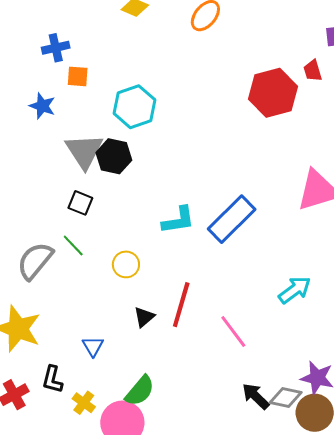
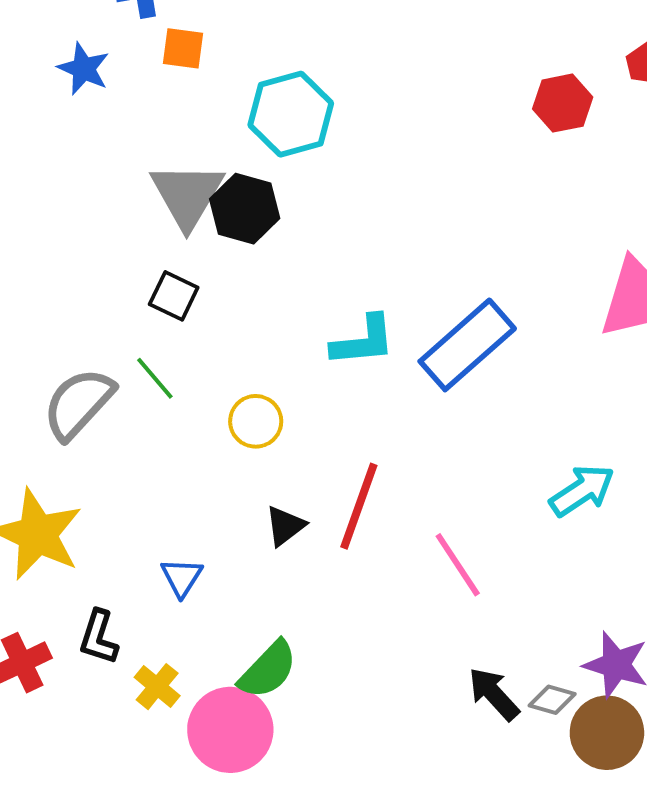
red hexagon: (273, 93) -> (563, 103), size x0.6
blue star: (42, 106) -> (84, 69), moved
gray diamond: (286, 398) -> (552, 700), size x0.7

